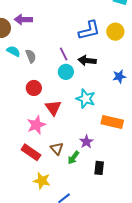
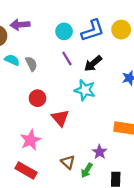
black arrow: (87, 60) -> (93, 63), turned -42
cyan circle: (66, 72) -> (64, 31), moved
cyan star: (86, 99) -> (85, 90), moved
pink star: (36, 125) -> (30, 140), moved
red rectangle: (31, 152) -> (26, 170), moved

